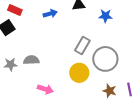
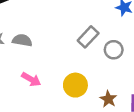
gray circle: (105, 59) -> (114, 50), moved, size x0.6
yellow circle: (79, 73) -> (75, 85), moved

